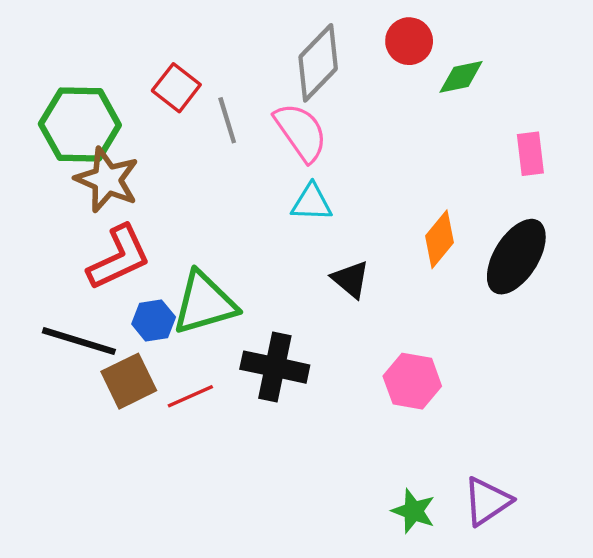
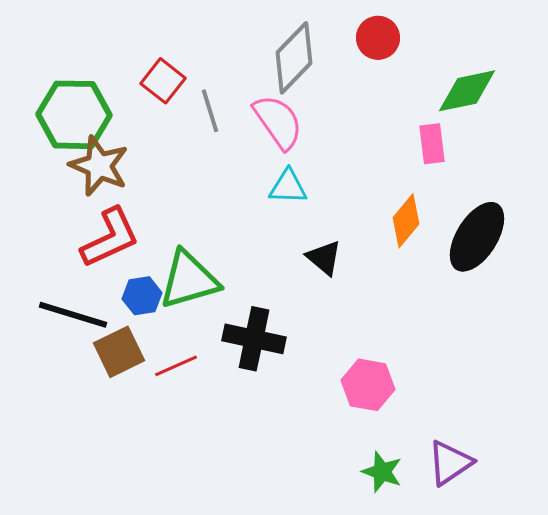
green diamond: (461, 77) -> (467, 91), moved, size x1.4
pink rectangle: (530, 154) -> (432, 144), moved
pink hexagon: (412, 381) -> (368, 385), moved

